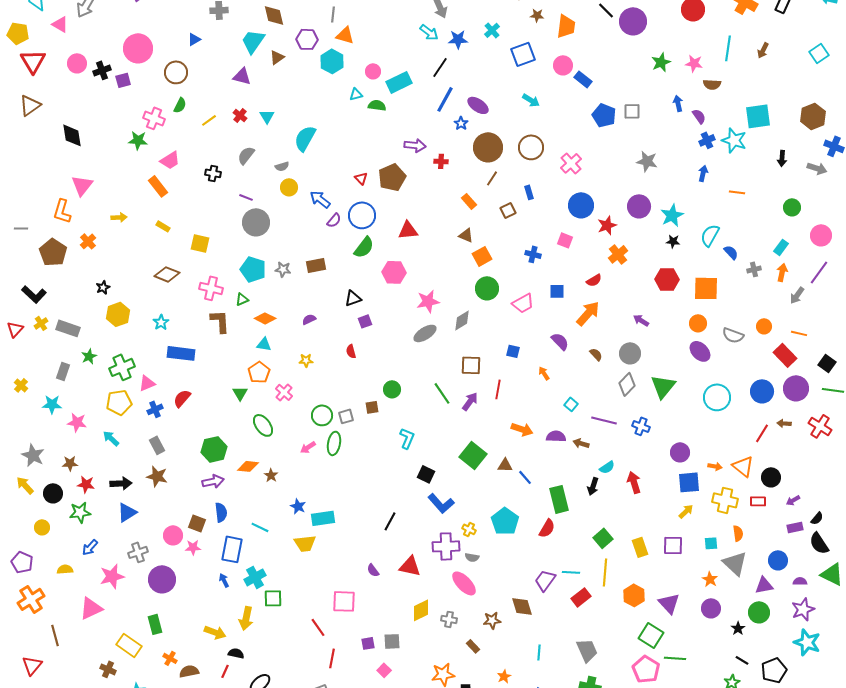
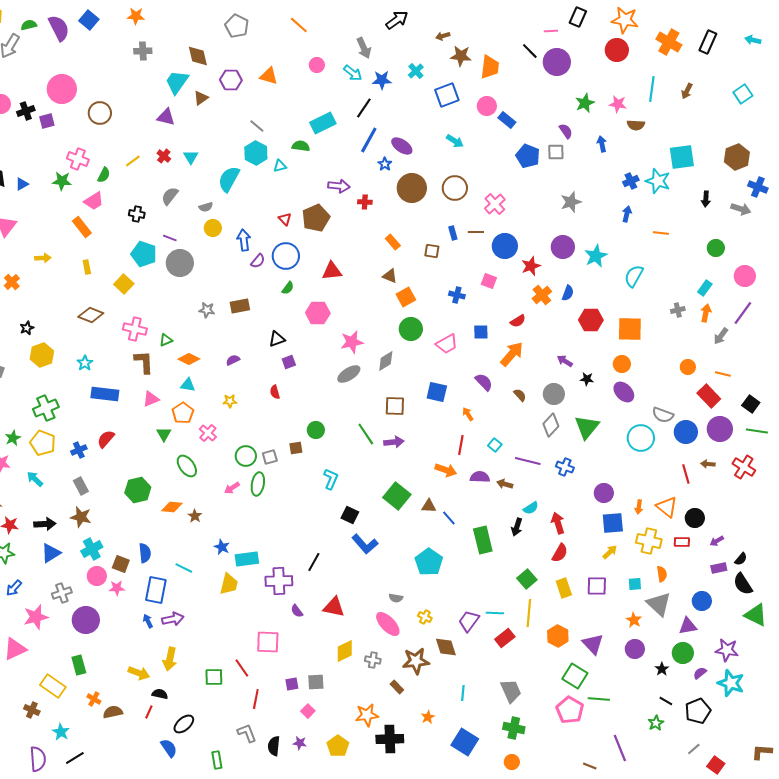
gray line: (333, 14) -> (257, 126), moved, turned -56
brown star: (537, 15) -> (461, 56), size x1.5
blue triangle: (194, 39) -> (22, 184), moved
cyan hexagon: (332, 61) -> (256, 153), moved
pink circle: (373, 71) -> (317, 65), moved
cyan triangle: (356, 94) -> (280, 166), moved
green semicircle: (180, 105) -> (104, 175), moved
purple semicircle: (699, 116) -> (566, 131), moved
gray star: (647, 161) -> (571, 202), turned -30
brown line: (492, 178) -> (476, 232), moved, turned 56
blue arrow: (320, 199) -> (244, 240), turned 45
brown square: (508, 210) -> (432, 251), turned 35
yellow rectangle: (163, 226) -> (87, 267), turned 48
black star: (673, 241) -> (587, 379), moved
yellow square: (200, 243) -> (124, 284), turned 30
green semicircle: (364, 247) -> (288, 288), size x0.6
blue semicircle: (731, 252) -> (568, 293), moved, turned 63
cyan pentagon: (253, 269) -> (144, 254), moved
gray semicircle: (733, 335) -> (663, 415), moved
blue square: (513, 351) -> (437, 392), size x1.5
green star: (89, 356) -> (13, 438), moved
pink triangle: (147, 383) -> (151, 399), moved
red line: (498, 389) -> (461, 445), moved
purple arrow: (470, 401) -> (394, 442), turned 48
yellow pentagon: (119, 402) -> (43, 443), turned 30
red line: (762, 433) -> (686, 474), turned -48
orange arrow: (715, 466) -> (639, 507), turned 88
purple arrow: (213, 481) -> (173, 619), moved
red semicircle: (547, 528) -> (560, 553), moved
yellow cross: (469, 529) -> (425, 617), moved
yellow trapezoid: (305, 543) -> (229, 584), turned -70
purple cross: (446, 546) -> (279, 581), moved
cyan cross: (255, 577) -> (92, 549), moved
purple semicircle: (800, 581) -> (700, 673), moved, turned -40
green square: (273, 598) -> (214, 677), moved
purple star: (803, 609) -> (727, 650), turned 30
brown star: (492, 620) -> (416, 661), size x1.5

